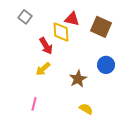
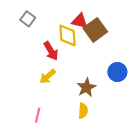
brown square: (101, 27) -> (95, 30), moved, turned 30
yellow semicircle: (86, 109) -> (83, 111), moved, turned 64

